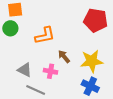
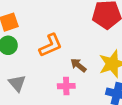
gray triangle: (25, 70) -> (17, 83), moved, turned 35

